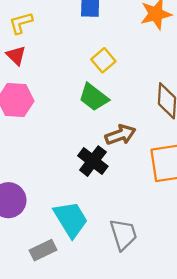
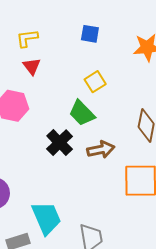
red triangle: (16, 56) -> (32, 66), moved
black cross: (93, 161) -> (60, 143), moved

